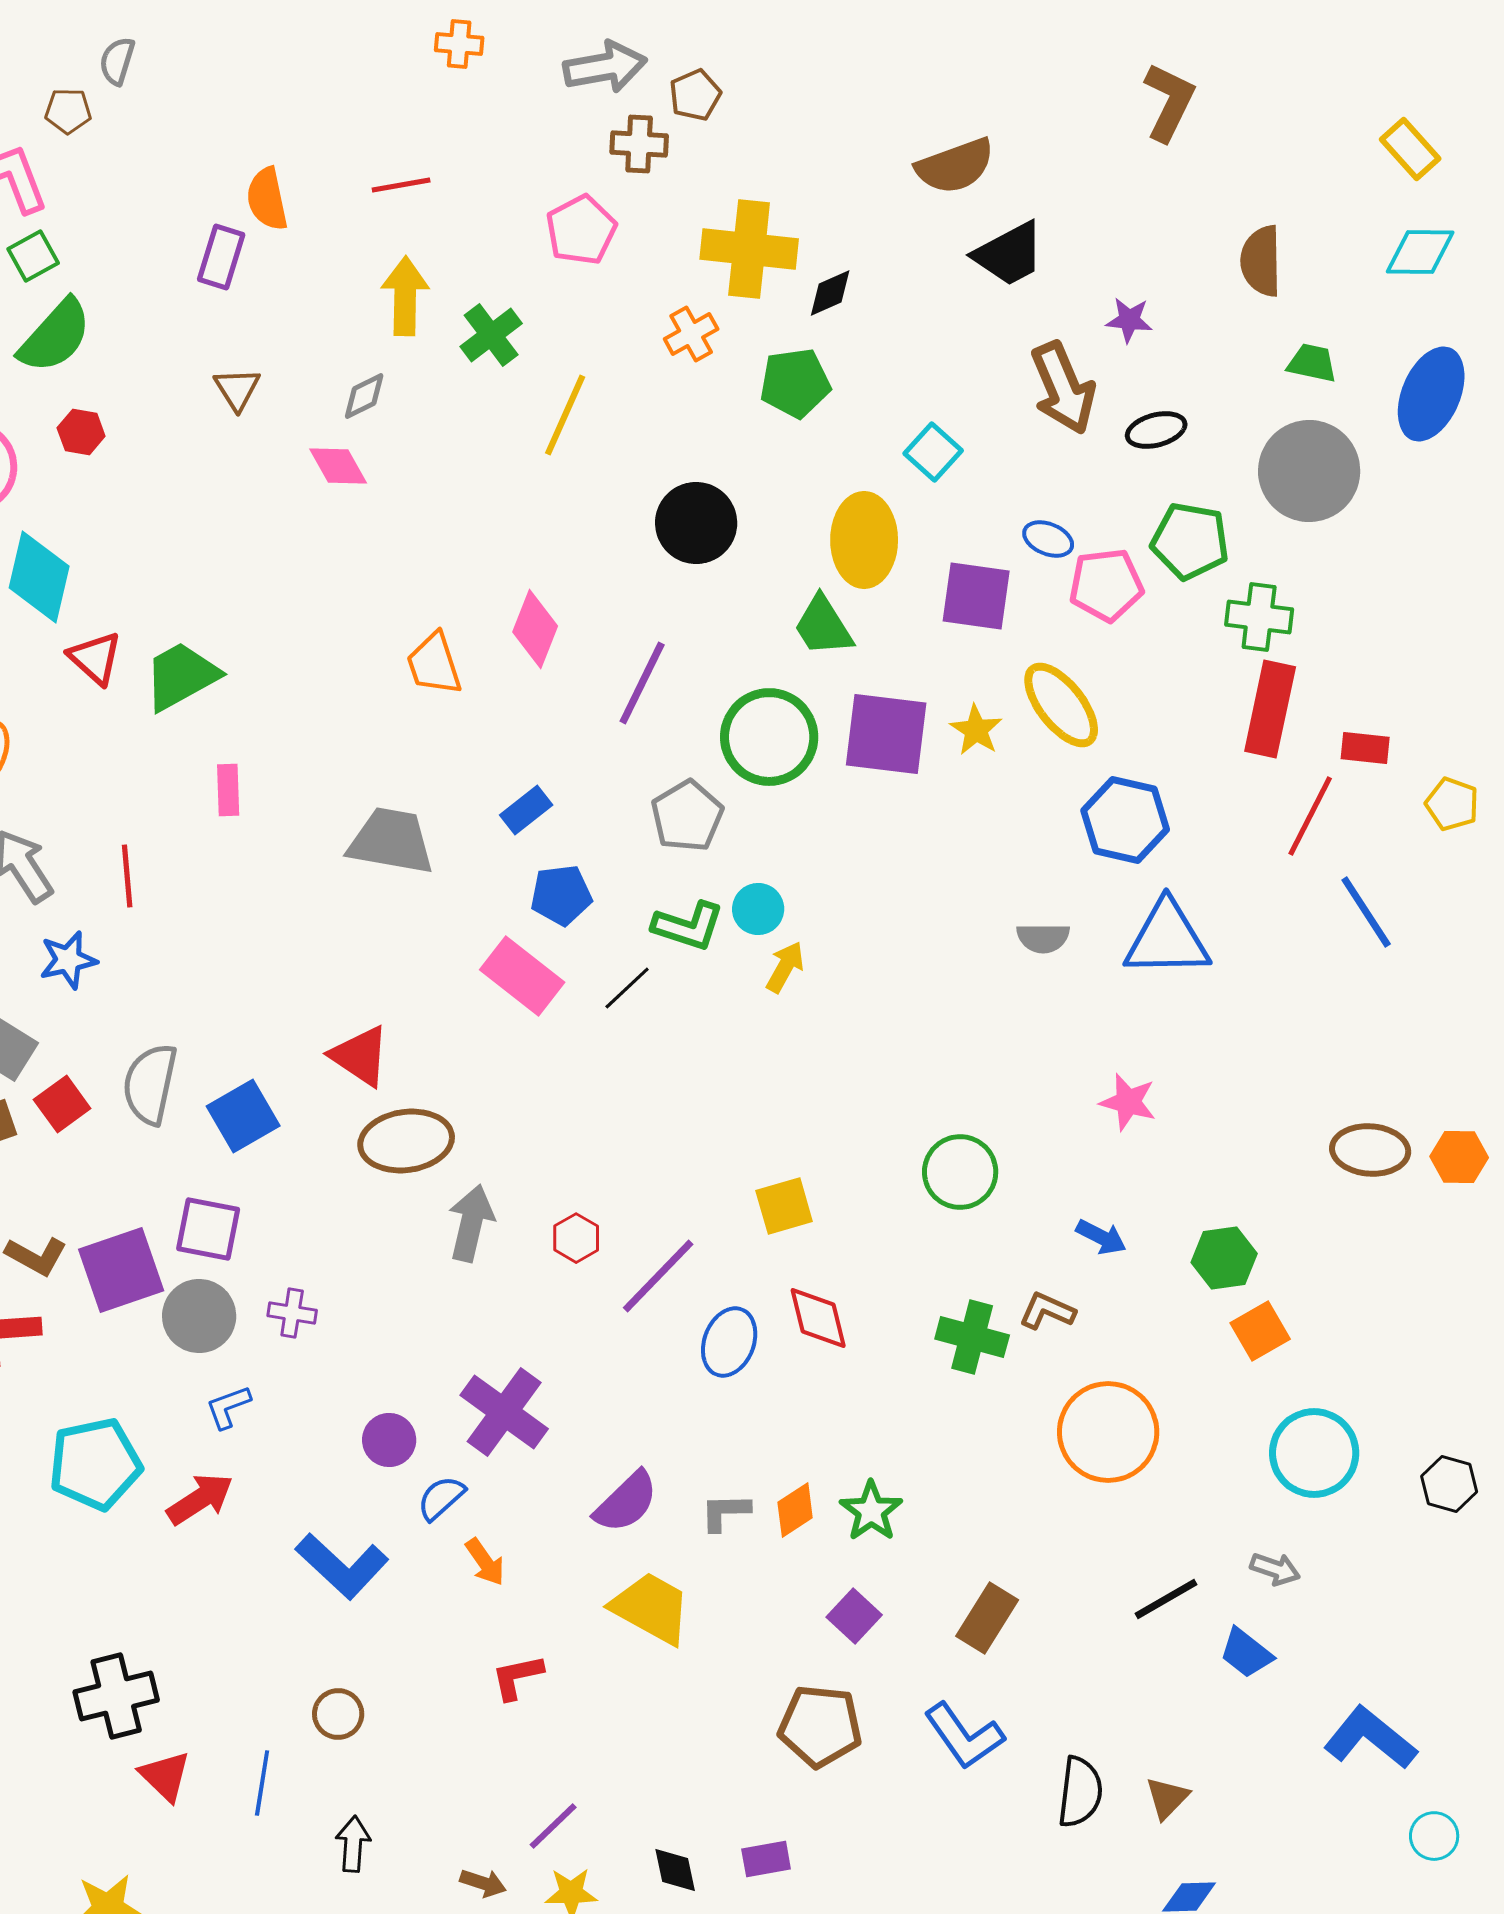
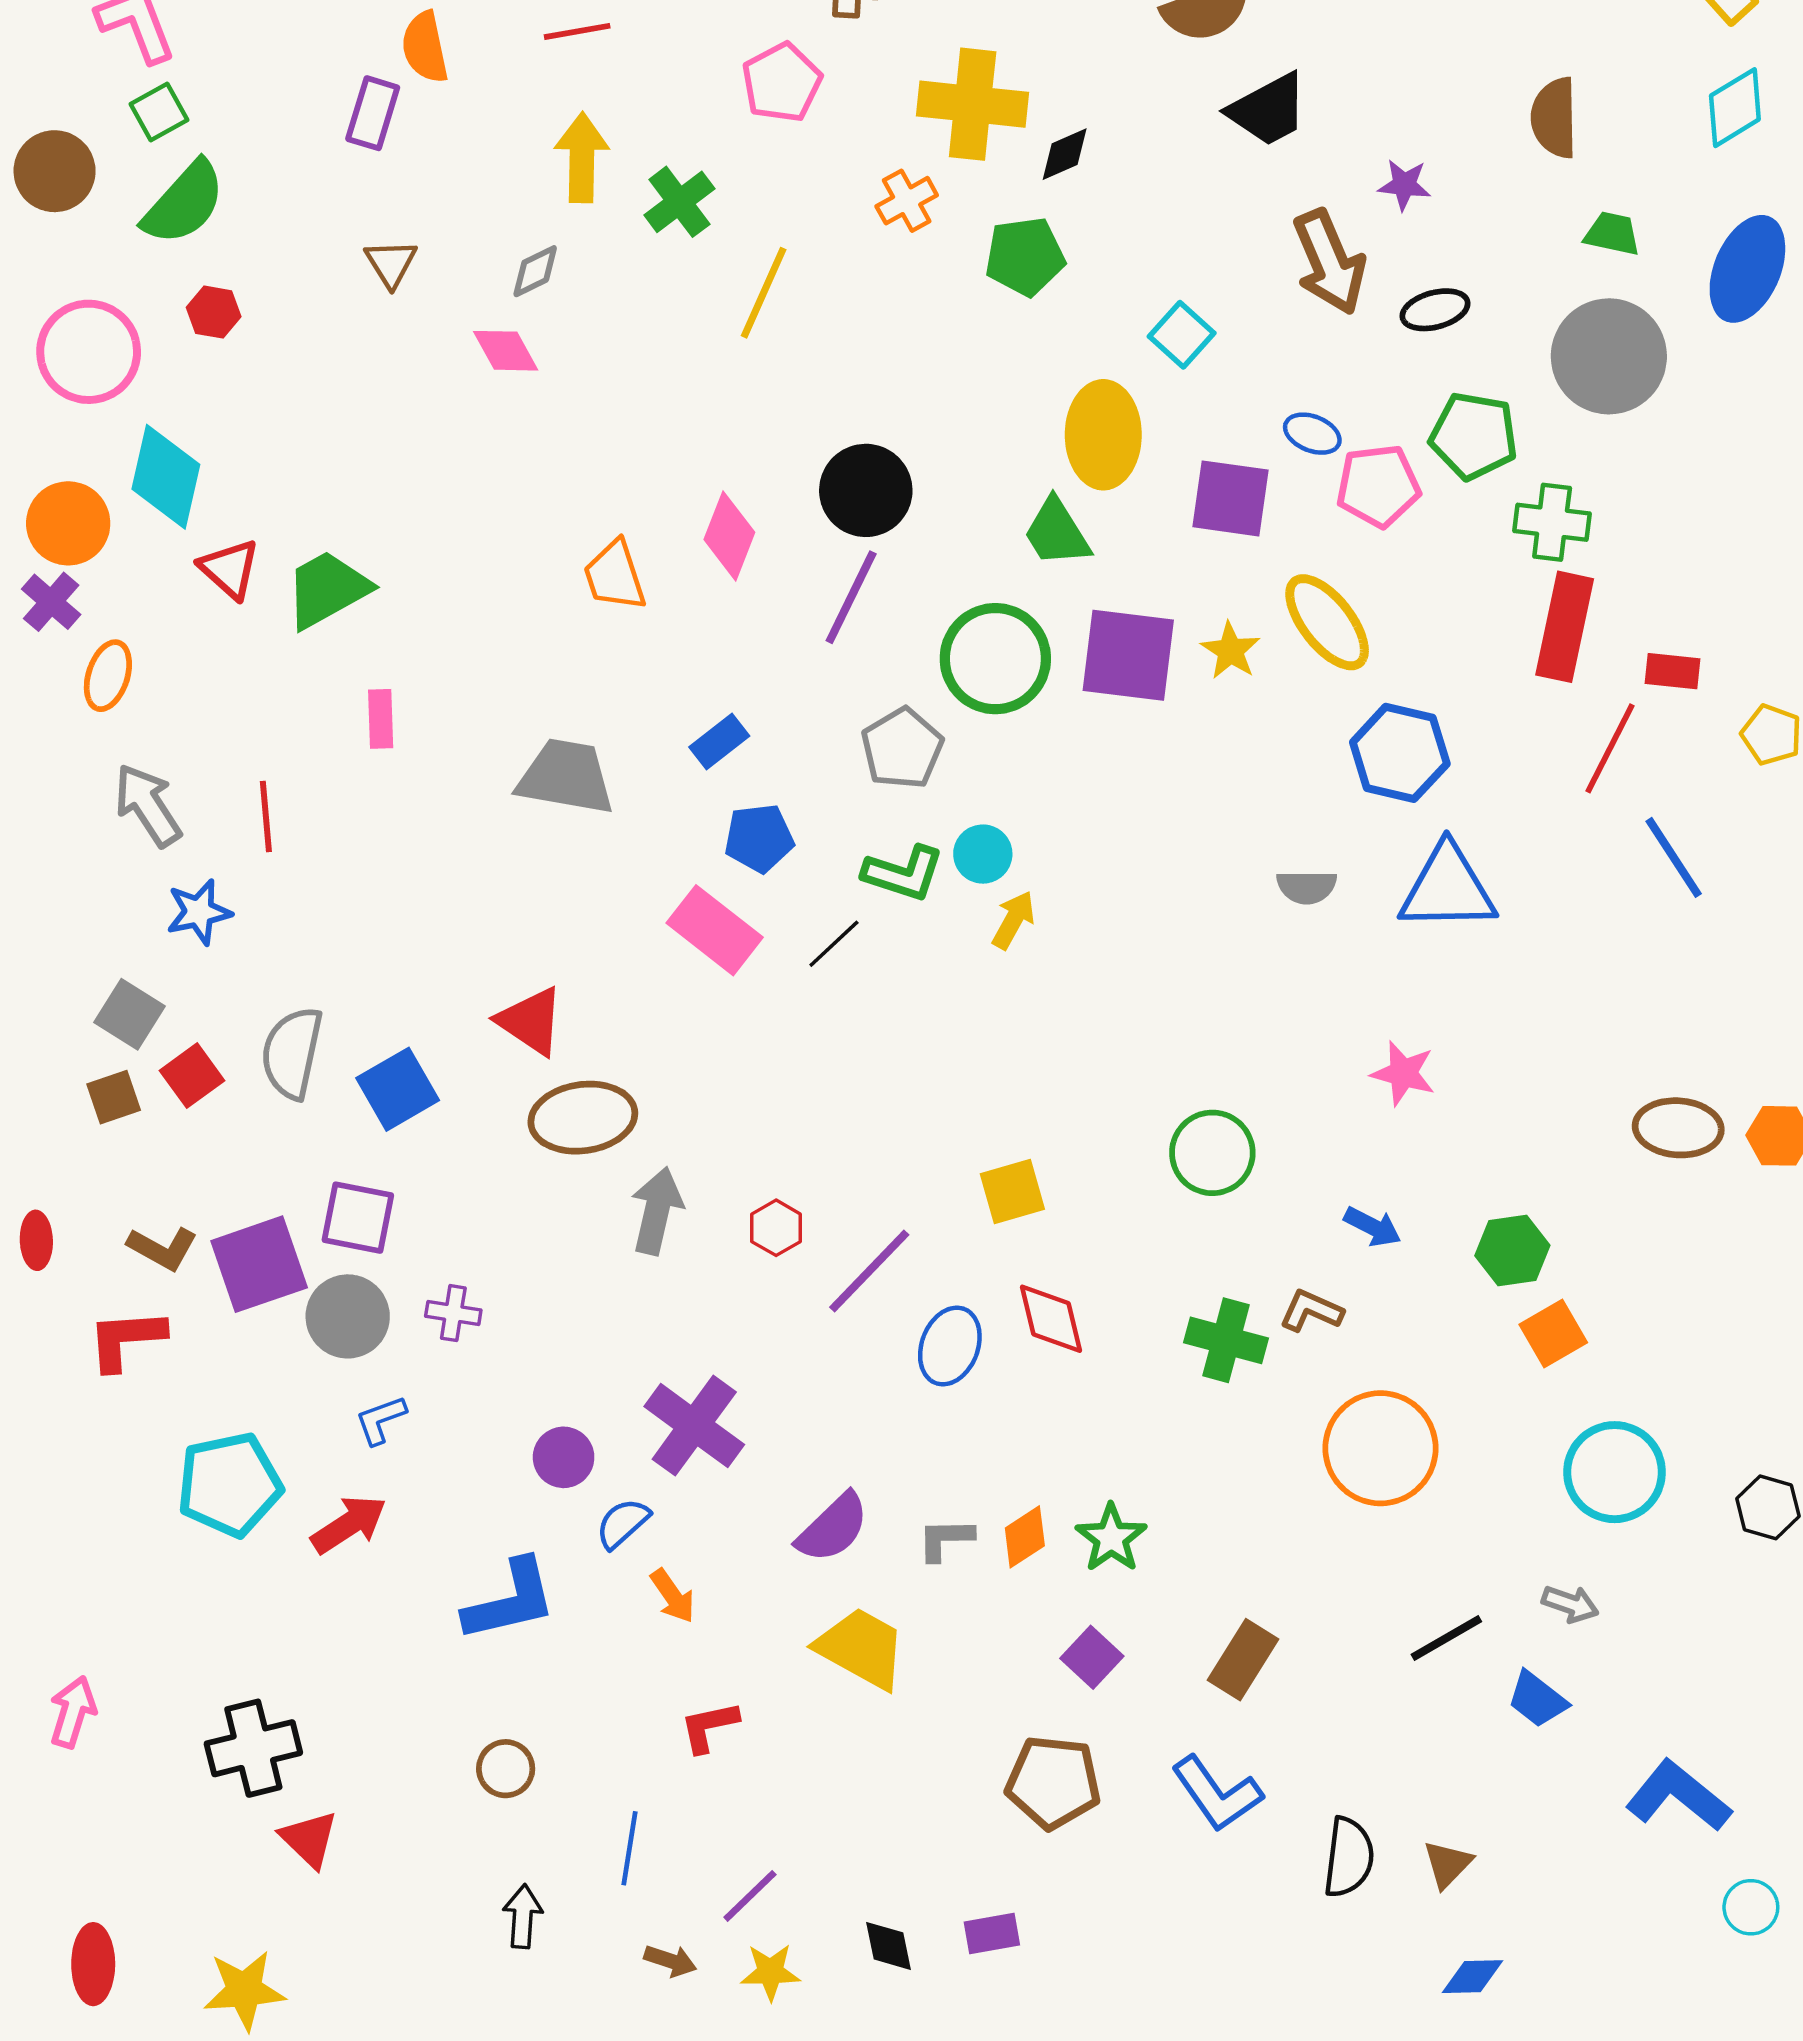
cyan diamond: (1420, 252) -> (1735, 108), turned -32
black circle: (696, 523) -> (866, 490), moved
blue L-shape: (342, 1566) -> (510, 1601), turned -56
blue line: (262, 1783) -> (629, 1848), moved

